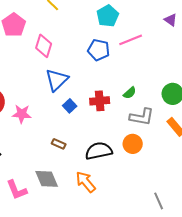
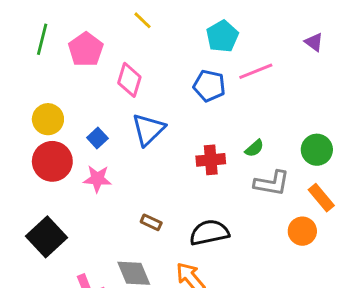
blue square: (70, 106) -> (97, 138), moved
orange circle: (133, 144) -> (302, 231), moved

